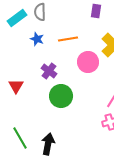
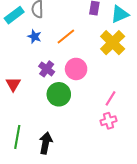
orange line: (68, 39) -> (66, 37), turned -30
pink circle: (88, 62) -> (76, 69), moved
green line: (20, 138) -> (17, 137), turned 40

